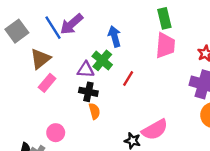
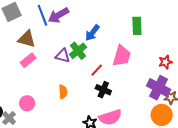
blue arrow: (115, 36) -> (92, 33), turned -138
pink trapezoid: (165, 45) -> (122, 56), moved
brown triangle: (40, 59) -> (27, 39), turned 42
black cross: (88, 92) -> (103, 90), moved

